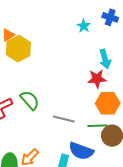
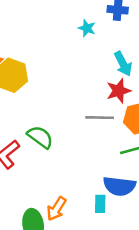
gray line: (64, 119) -> (100, 118), moved

